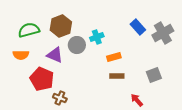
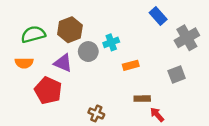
blue rectangle: (138, 27) -> (158, 16), moved
gray square: (154, 75) -> (177, 74), moved
brown rectangle: (117, 76) -> (142, 99), moved
brown cross: (60, 98) -> (96, 113), moved

